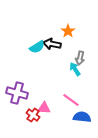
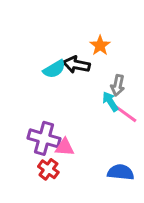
purple cross: (17, 93) -> (44, 138), moved
pink line: (71, 100) -> (125, 113), moved
pink triangle: (44, 108) -> (65, 147), moved

